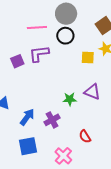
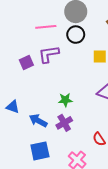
green star: (70, 99) -> (65, 100), moved
blue arrow: (27, 117) -> (38, 121), turned -96

